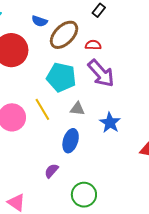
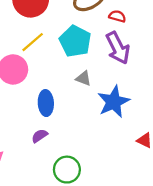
yellow line: (42, 109) -> (33, 42), moved, turned 65
blue star: (110, 123) -> (114, 102), size x1.4
blue ellipse: (71, 141) -> (46, 103), moved, turned -35

